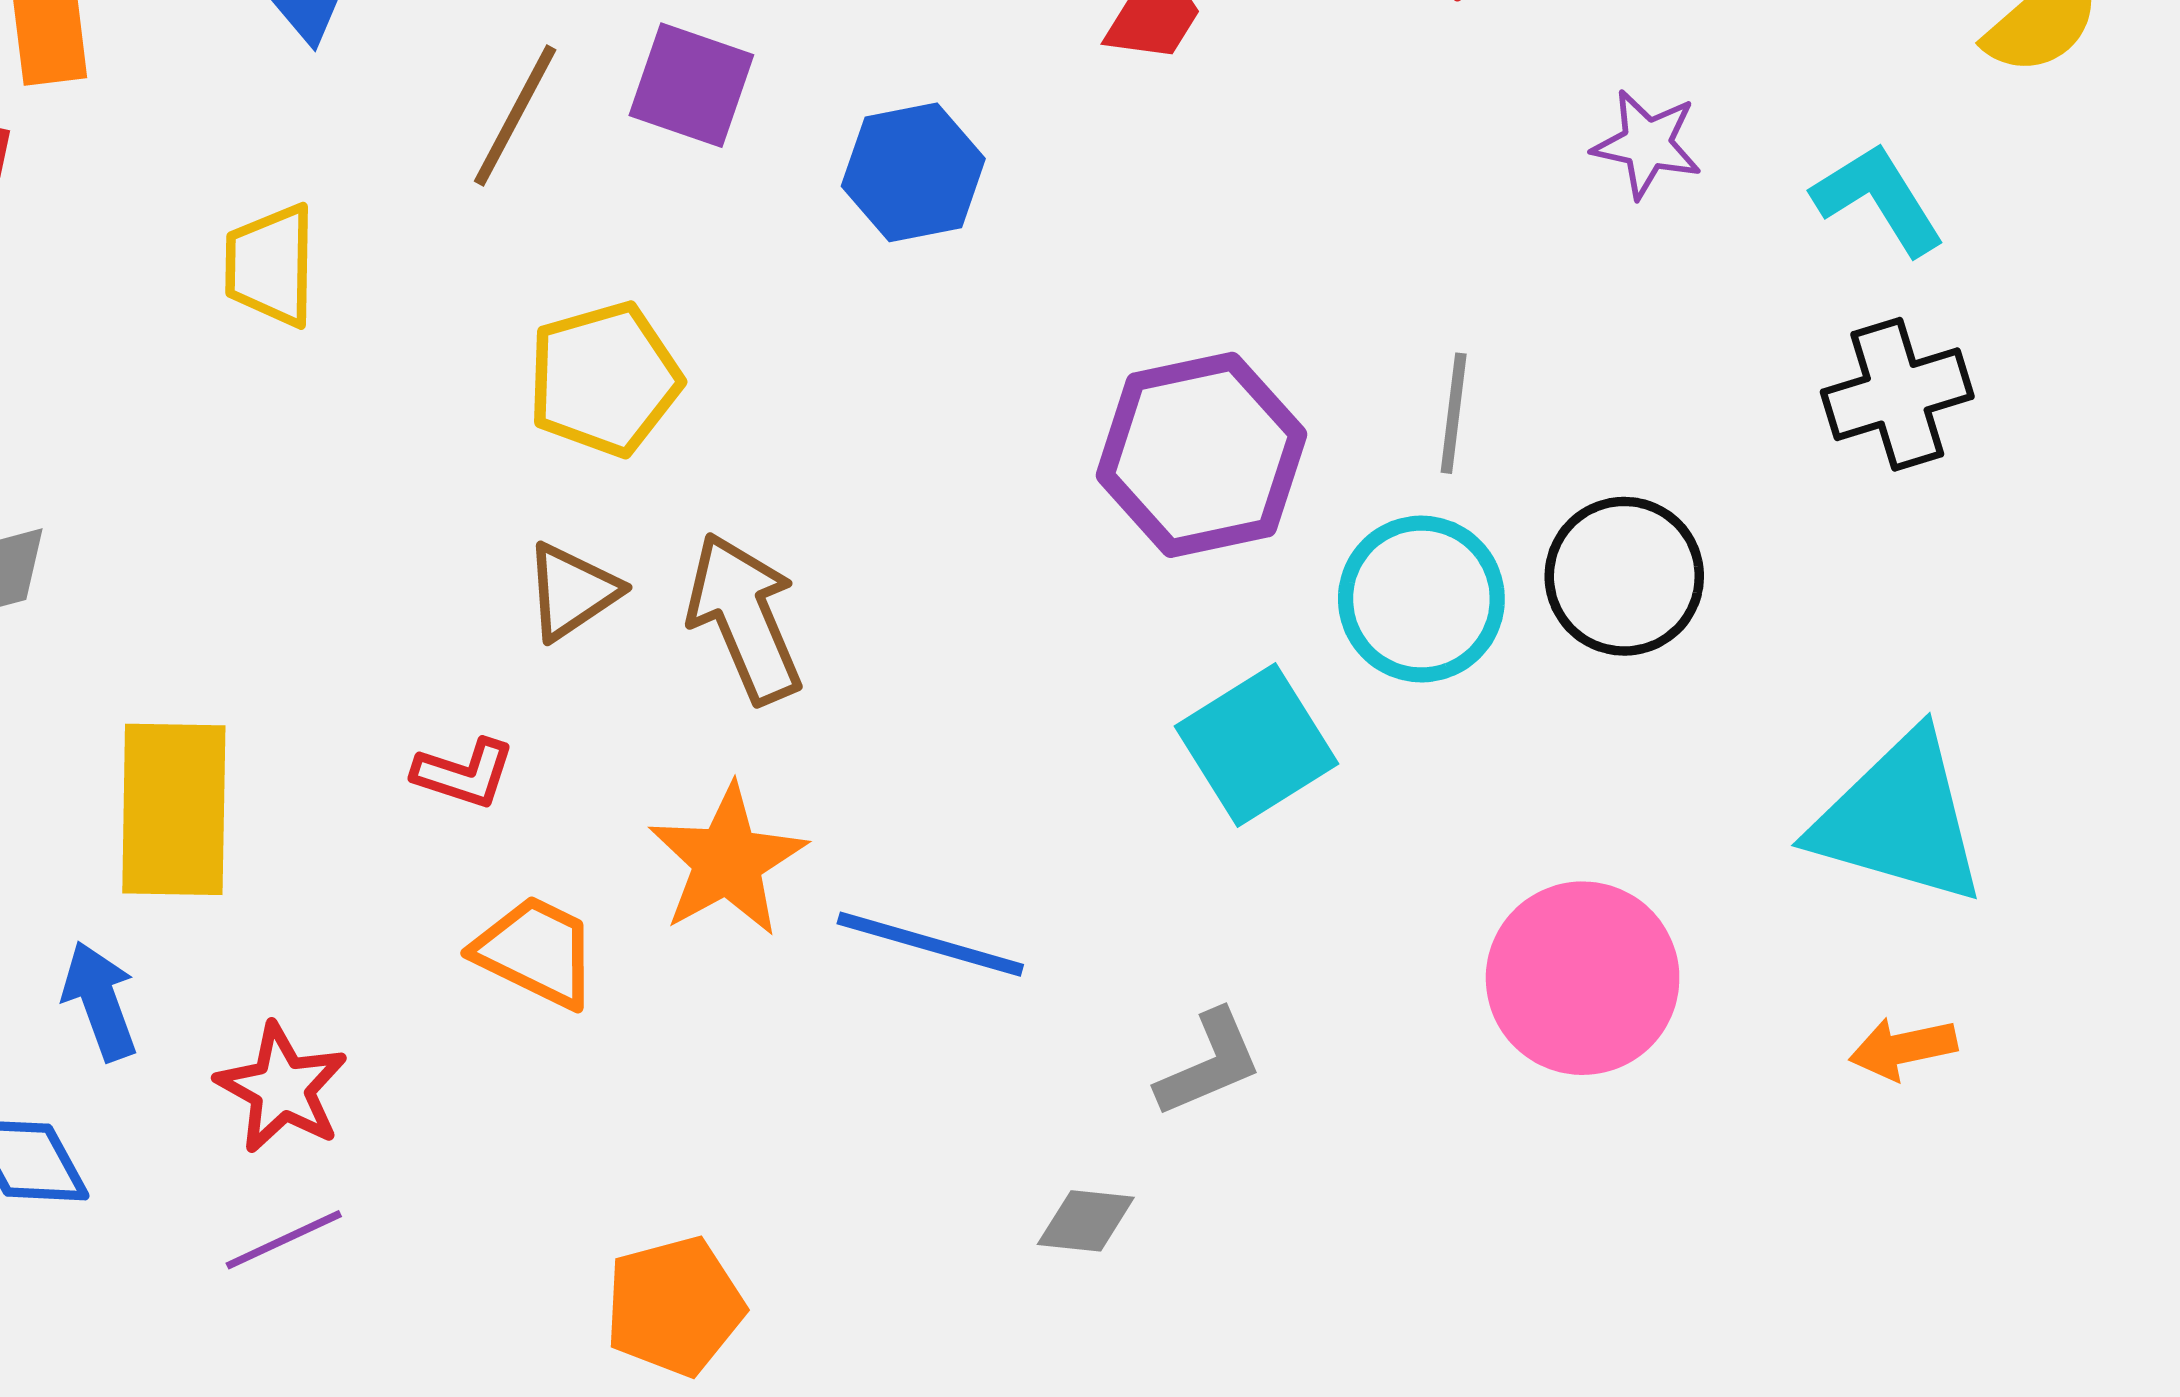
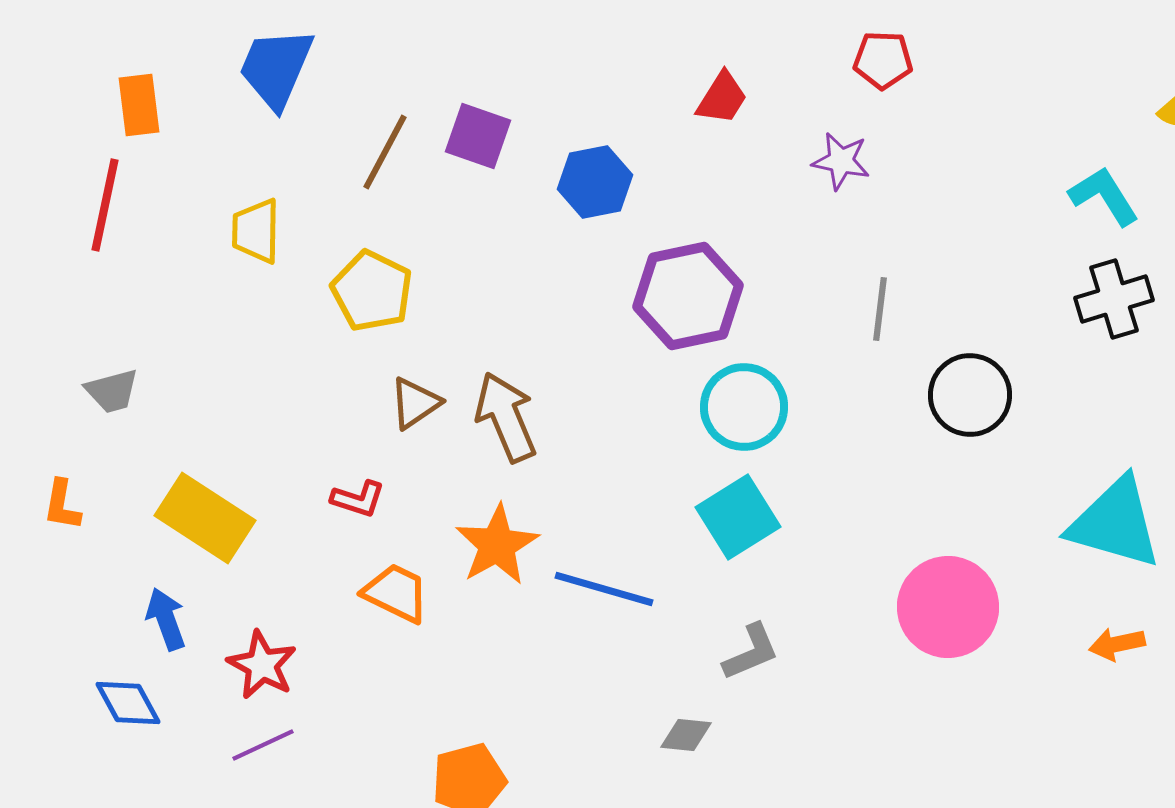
purple star: (1647, 144) -> (841, 161), moved
yellow pentagon: (604, 379) -> (372, 291), moved, turned -30
purple hexagon: (1201, 455) -> (688, 296), moved
cyan circle: (1421, 599) -> (744, 407), moved
cyan square: (1256, 745) -> (738, 517), moved
yellow rectangle: (174, 809) -> (205, 518), turned -58

